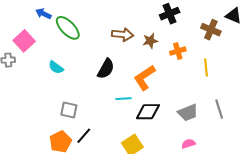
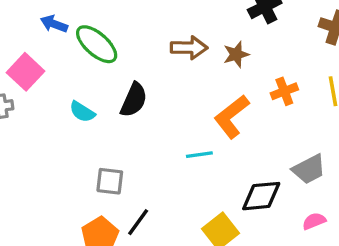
orange cross: (178, 51) -> (284, 91), moved
black semicircle: (106, 69) -> (134, 100), moved
black diamond: (148, 112) -> (261, 196), moved

